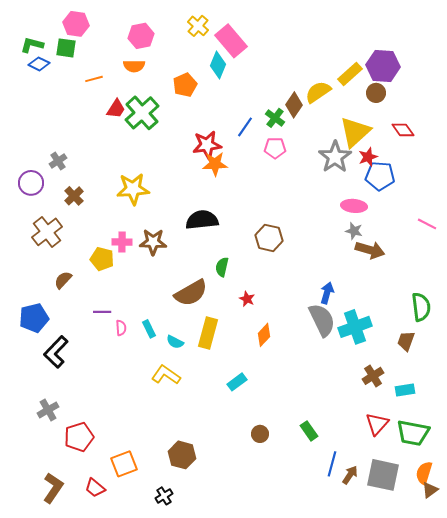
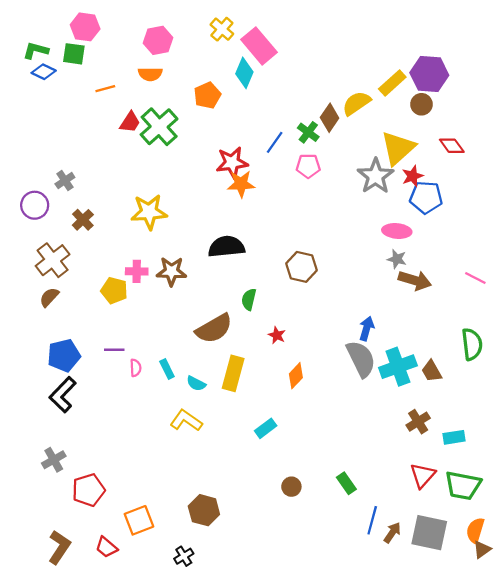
pink line: (427, 224) -> (475, 278), moved
brown semicircle: (63, 280) -> (49, 297), moved
blue pentagon: (34, 318) -> (64, 355), moved
brown trapezoid: (406, 341) -> (432, 371), moved, turned -50

